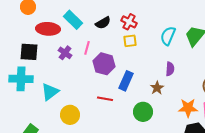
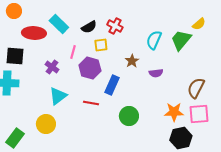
yellow square: (130, 41) -> (101, 45), moved
purple cross: (65, 53) -> (52, 67), moved
purple semicircle: (170, 69) -> (156, 73), turned 80
brown star: (157, 88) -> (132, 61), moved
cyan triangle: (50, 92) -> (58, 96), moved
yellow circle: (70, 115) -> (46, 124), moved

